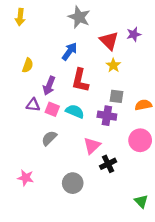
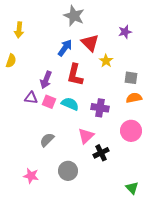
yellow arrow: (20, 17) -> (19, 30), moved
red triangle: (109, 41) -> (90, 43), moved
yellow semicircle: (28, 65) -> (11, 61), moved
gray square: (117, 96) -> (131, 78), moved
gray semicircle: (49, 138) -> (47, 140), moved
pink star: (26, 178) -> (31, 176), moved

